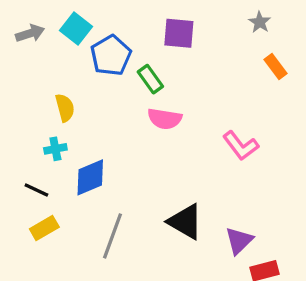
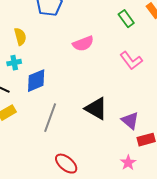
green rectangle: (150, 79) -> (126, 19), moved
pink semicircle: (165, 119) -> (83, 44), turned -30
purple triangle: (239, 241) -> (130, 121), turned -36

